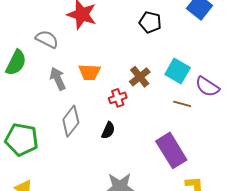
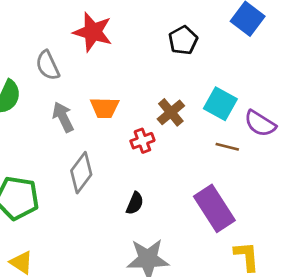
black pentagon: (150, 22) -> (183, 40), turned 30
gray semicircle: (47, 39) -> (48, 65), turned -140
black semicircle: (108, 130) -> (135, 203), moved

